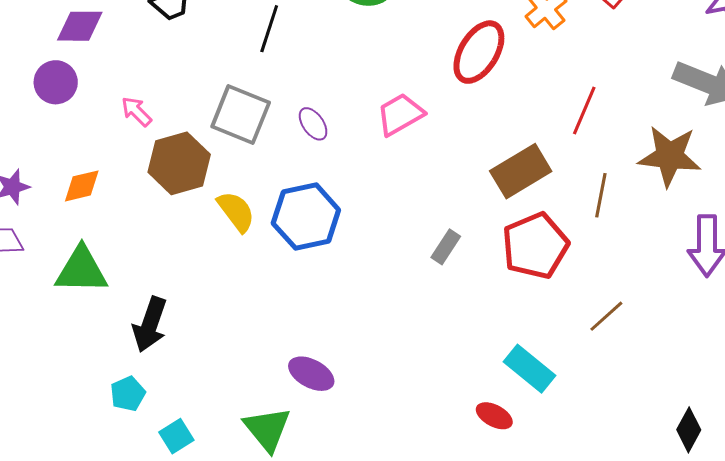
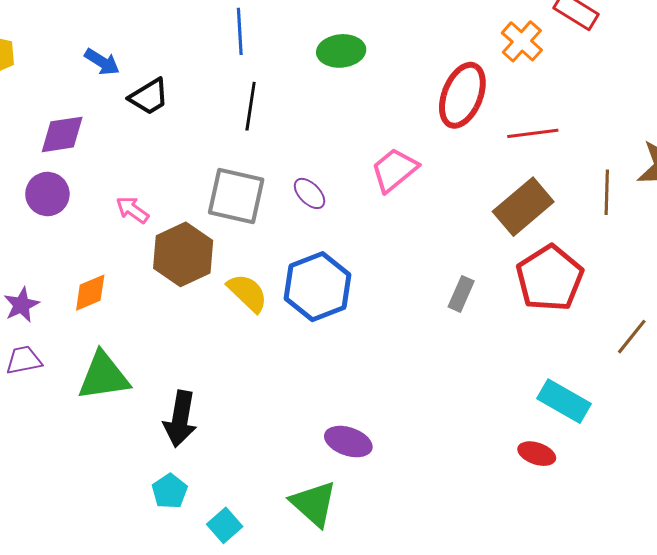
red line: (584, 110) -> (533, 133), moved, turned 69
brown line: (601, 195) -> (607, 192), moved

